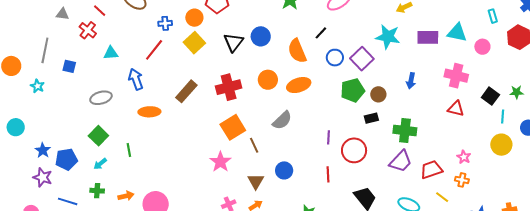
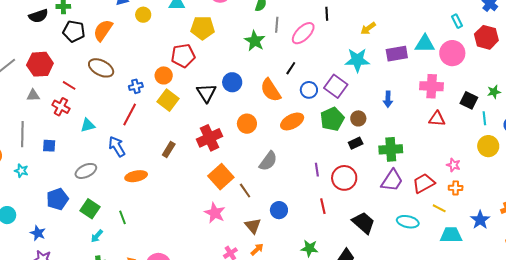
pink circle: (482, 47) -> (452, 53), size x1.6
orange ellipse: (299, 85) -> (292, 121), moved
brown rectangle: (186, 91) -> (169, 149), size x0.7
blue pentagon: (66, 159) -> (57, 199), moved

